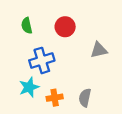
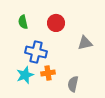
blue cross: (42, 60) -> (36, 52), turned 30
orange cross: (55, 98) -> (48, 73), moved

